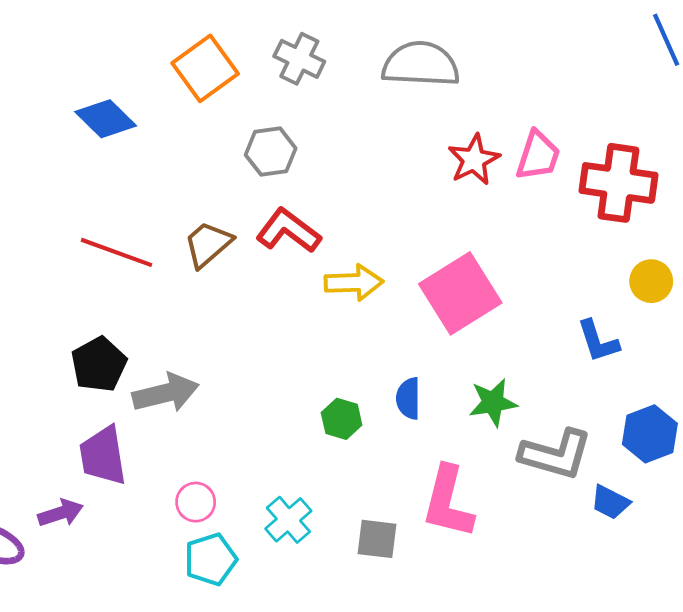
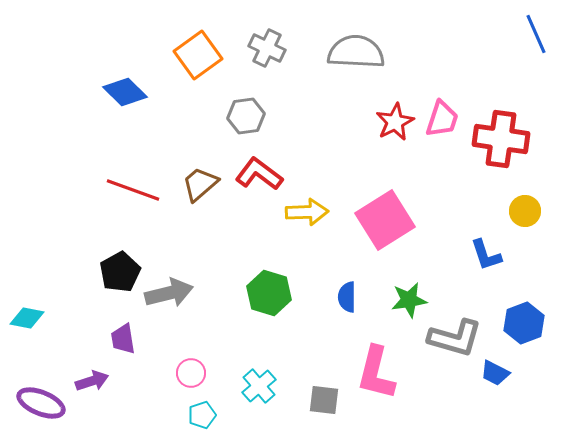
green hexagon: (342, 419) -> (269, 293), moved, size x1.5
purple trapezoid: (103, 456) -> (123, 339), size x0.7
cyan pentagon: (211, 559) -> (202, 415), size x0.7

